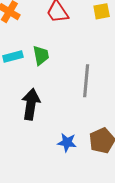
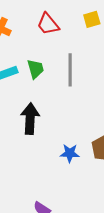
gray line: (86, 81) -> (70, 70), moved

